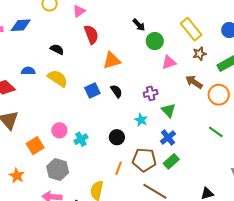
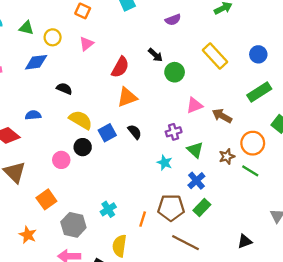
blue diamond: (21, 25) -> (36, 62), moved
red semicircle: (91, 34) -> (120, 67), moved, turned 54
brown star: (199, 54) -> (227, 156), moved
pink triangle: (169, 62) -> (194, 105), moved
yellow semicircle: (58, 78) -> (81, 120), moved
orange circle: (219, 95) -> (253, 143), moved
pink circle: (59, 130) -> (61, 160), moved
black circle: (117, 137) -> (83, 147), moved
cyan cross: (81, 139) -> (108, 209), moved

